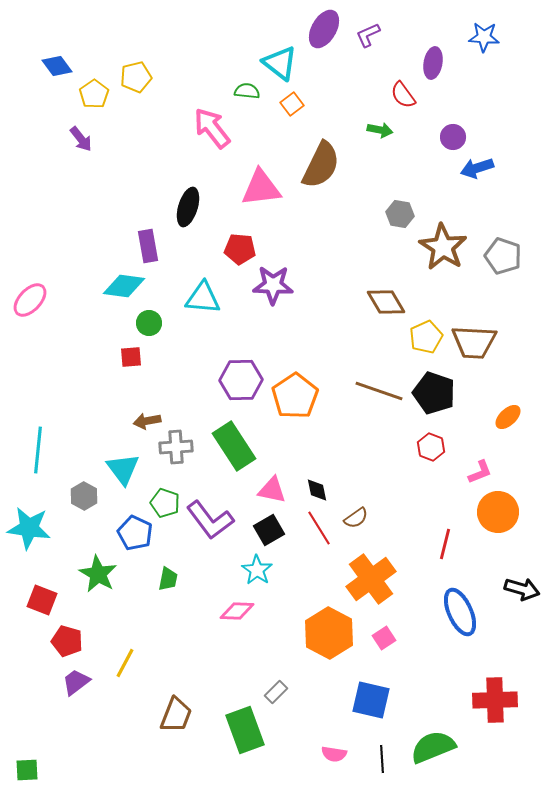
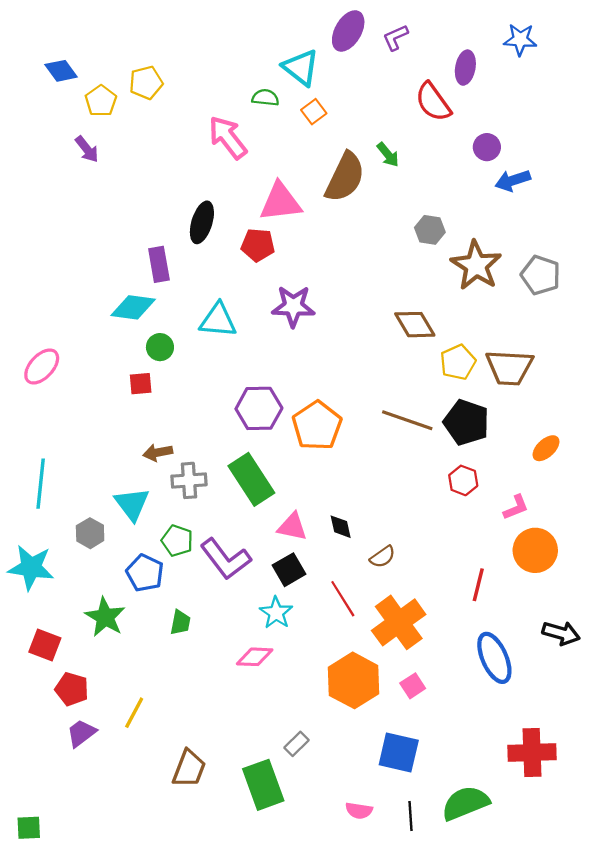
red semicircle: (403, 95) -> (433, 102), size x1.4
green arrow: (380, 130) -> (388, 155), moved, turned 40
red pentagon: (240, 249) -> (258, 245), moved
pink ellipse: (30, 300) -> (42, 366), moved
red line: (319, 528) -> (343, 599), moved

